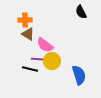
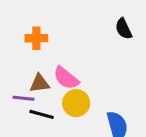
brown triangle: (28, 34) -> (40, 83), moved, turned -40
purple line: (38, 59) -> (24, 98), moved

